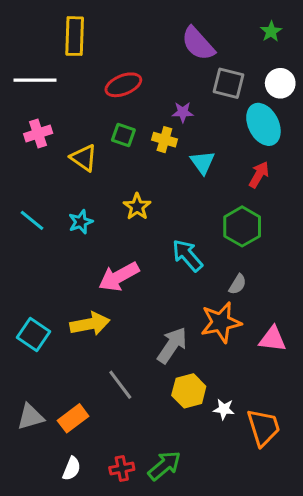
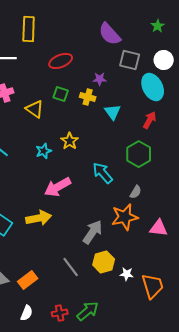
cyan star: (81, 222) -> (44, 151), moved
gray line: (120, 385) -> (71, 267), moved

